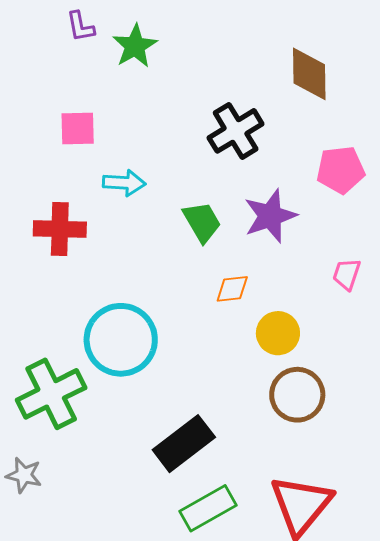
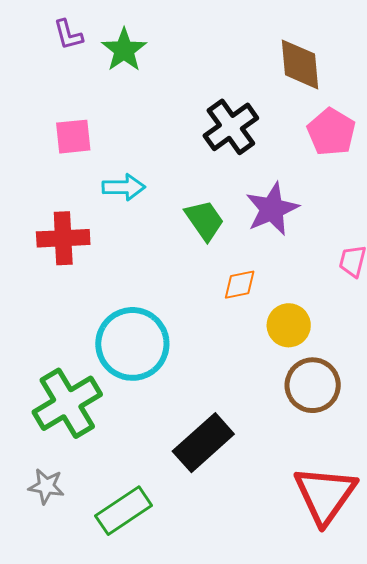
pink pentagon: (341, 170) -> (331, 132), moved, turned -30
green rectangle: (208, 508) -> (124, 511), moved

